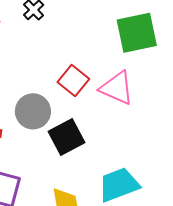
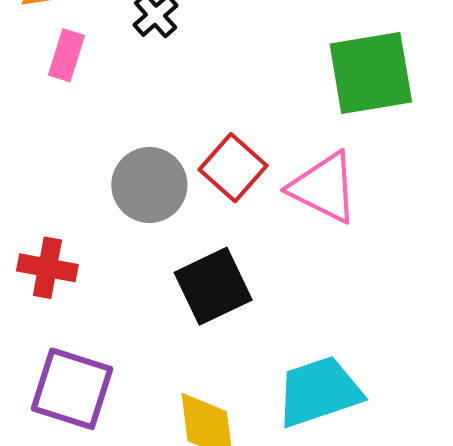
gray circle: (33, 111) -> (149, 185), moved

